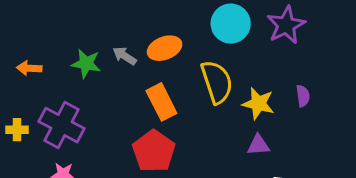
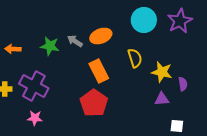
yellow semicircle: (217, 82) -> (135, 58), size x0.7
purple semicircle: (303, 96) -> (183, 84), moved

